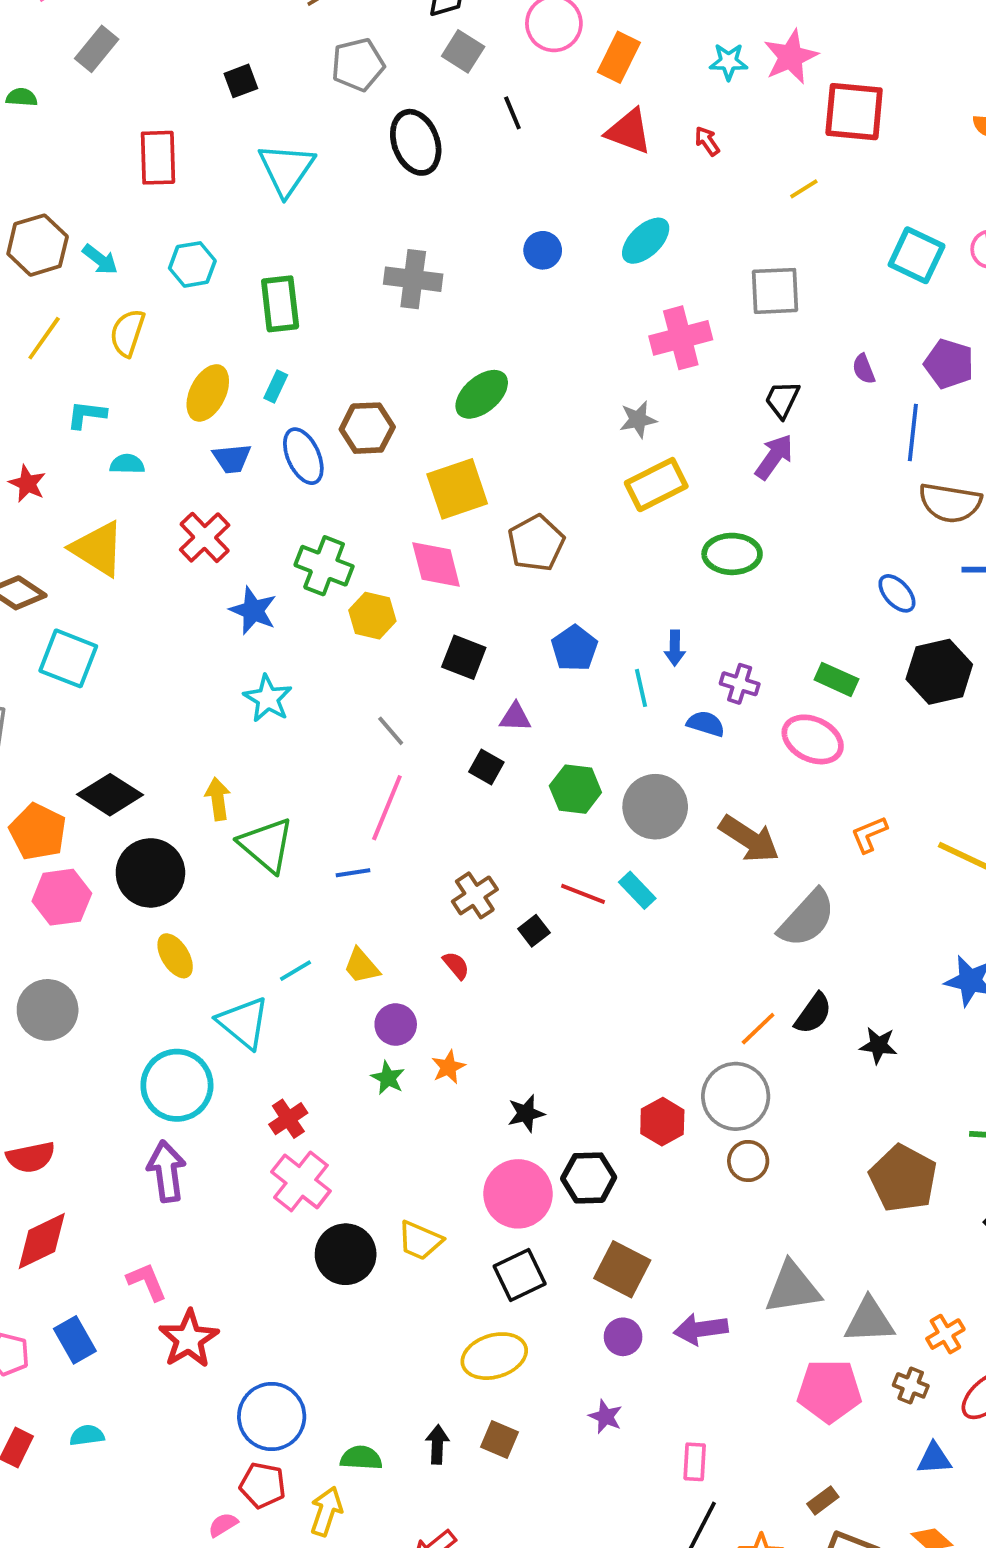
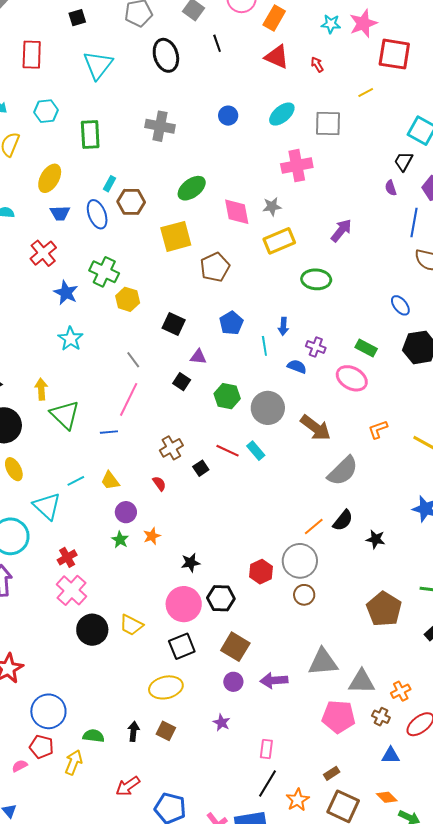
gray square: (775, 291) -> (328, 124), moved
cyan rectangle: (276, 387) -> (109, 184), moved
black trapezoid: (782, 400) -> (403, 161), moved
pink diamond: (436, 564) -> (237, 212), moved

